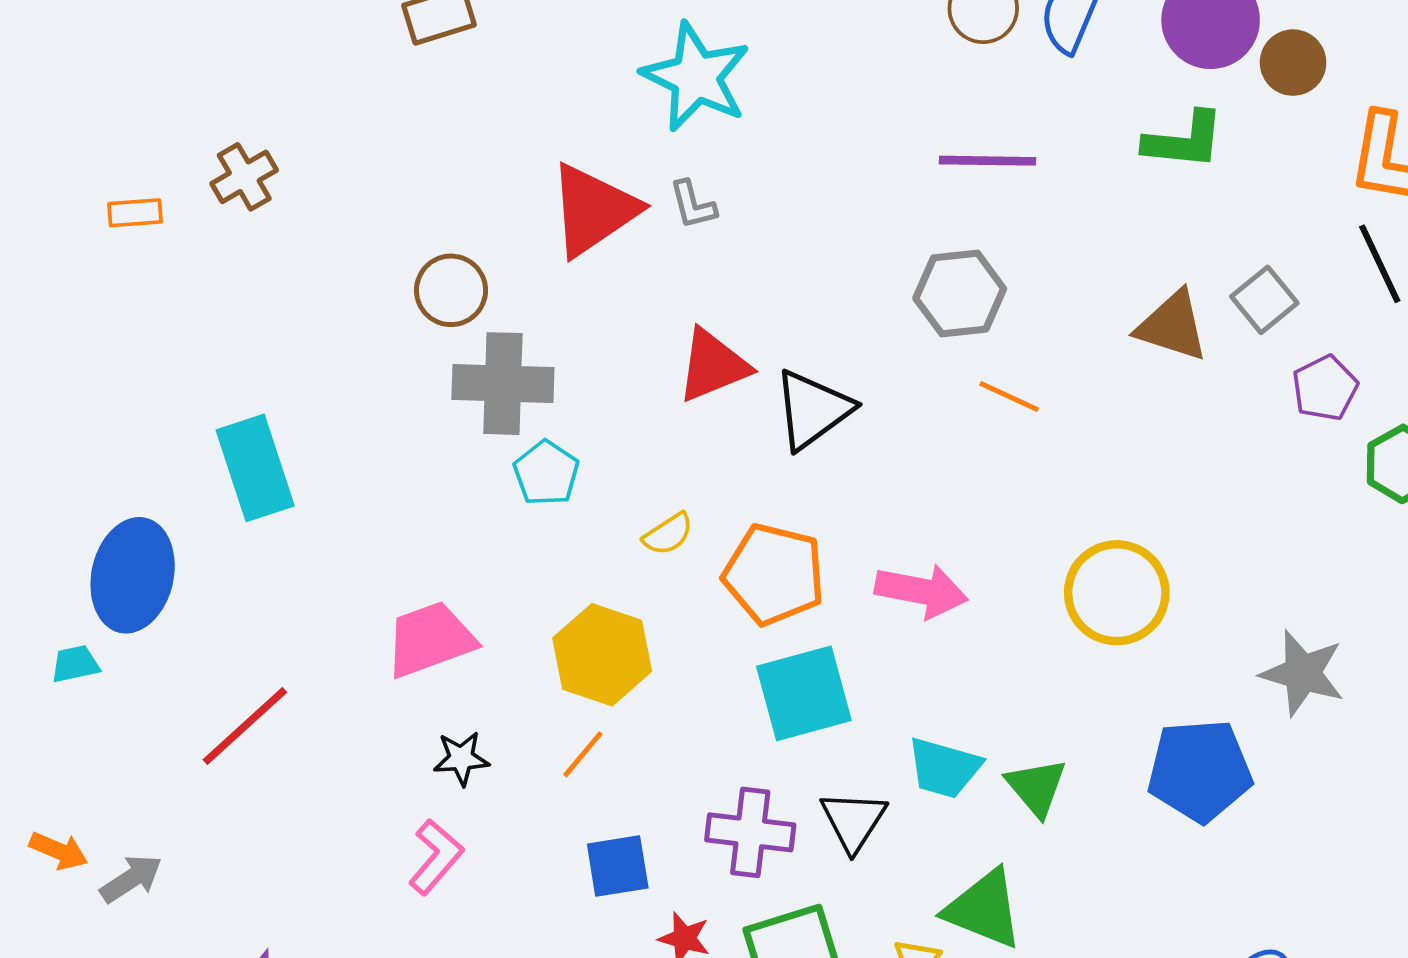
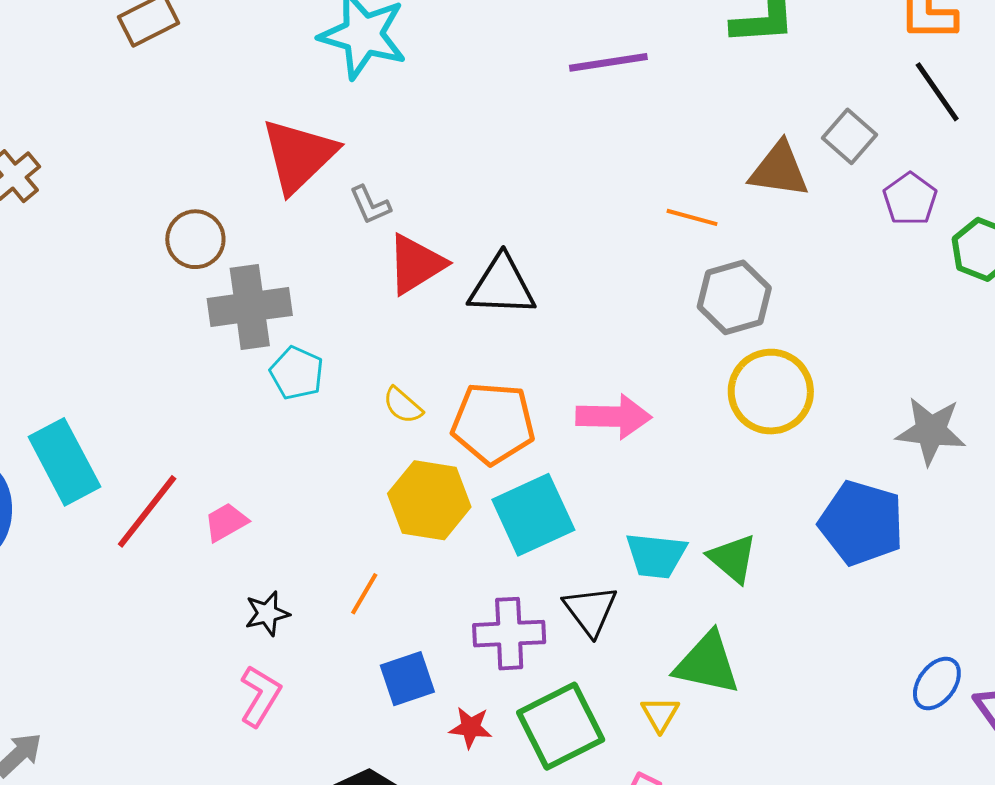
gray L-shape: (693, 205) -> (370, 205), moved
gray hexagon: (960, 293) -> (734, 297), moved
orange line: (1009, 397) -> (692, 217), moved
black triangle: (813, 409) -> (502, 286), turned 48
cyan rectangle: (255, 468) -> (64, 462), moved
yellow semicircle: (668, 534) -> (403, 405), turned 84
pink trapezoid: (430, 639) -> (226, 522), size x0.6
yellow hexagon: (602, 655) -> (429, 500), moved
red line: (245, 726) -> (147, 511), moved
blue pentagon: (1200, 771) -> (861, 523), turned 30

